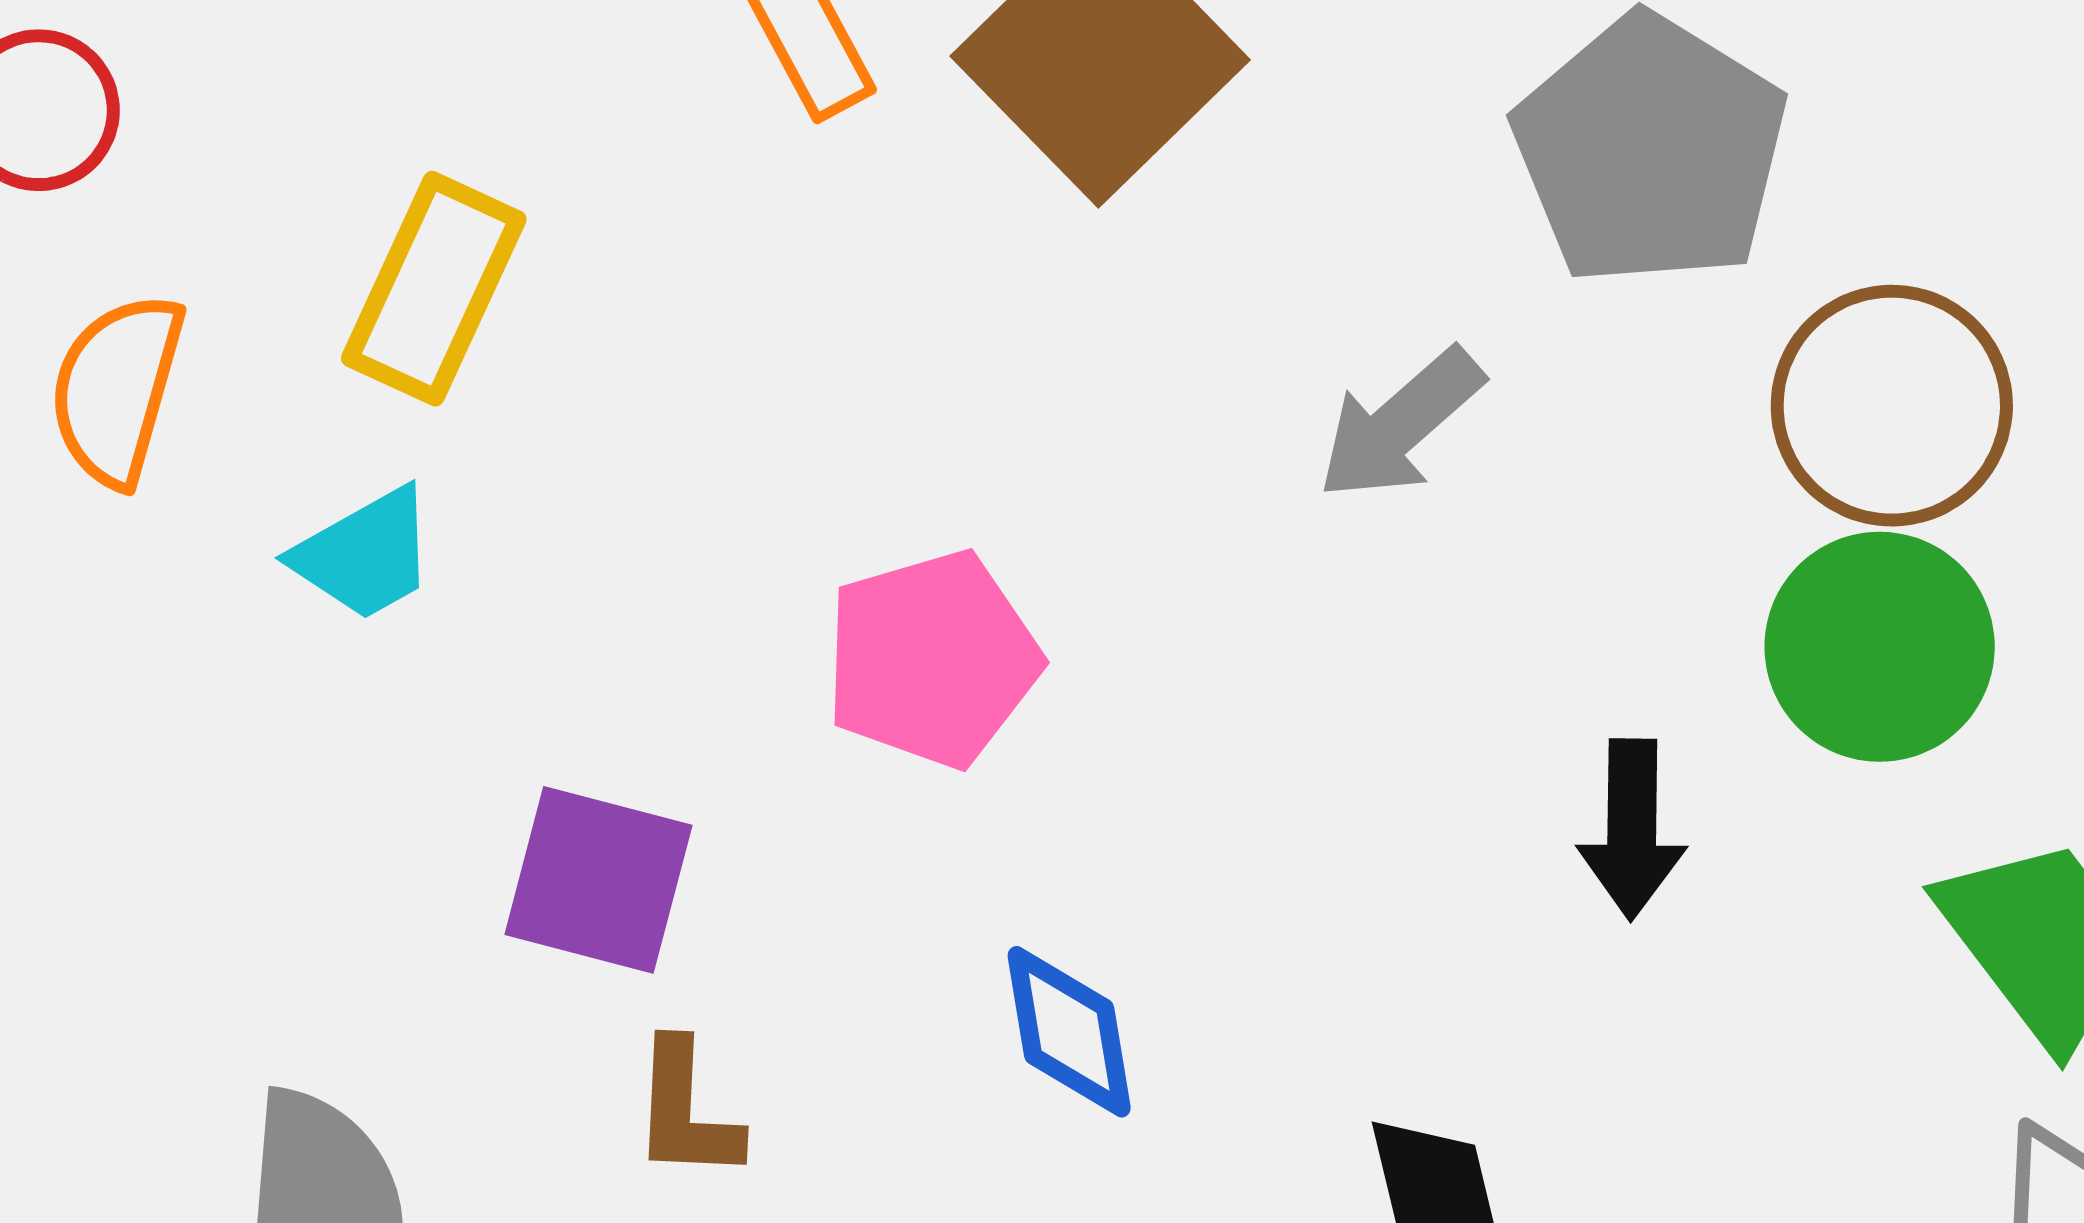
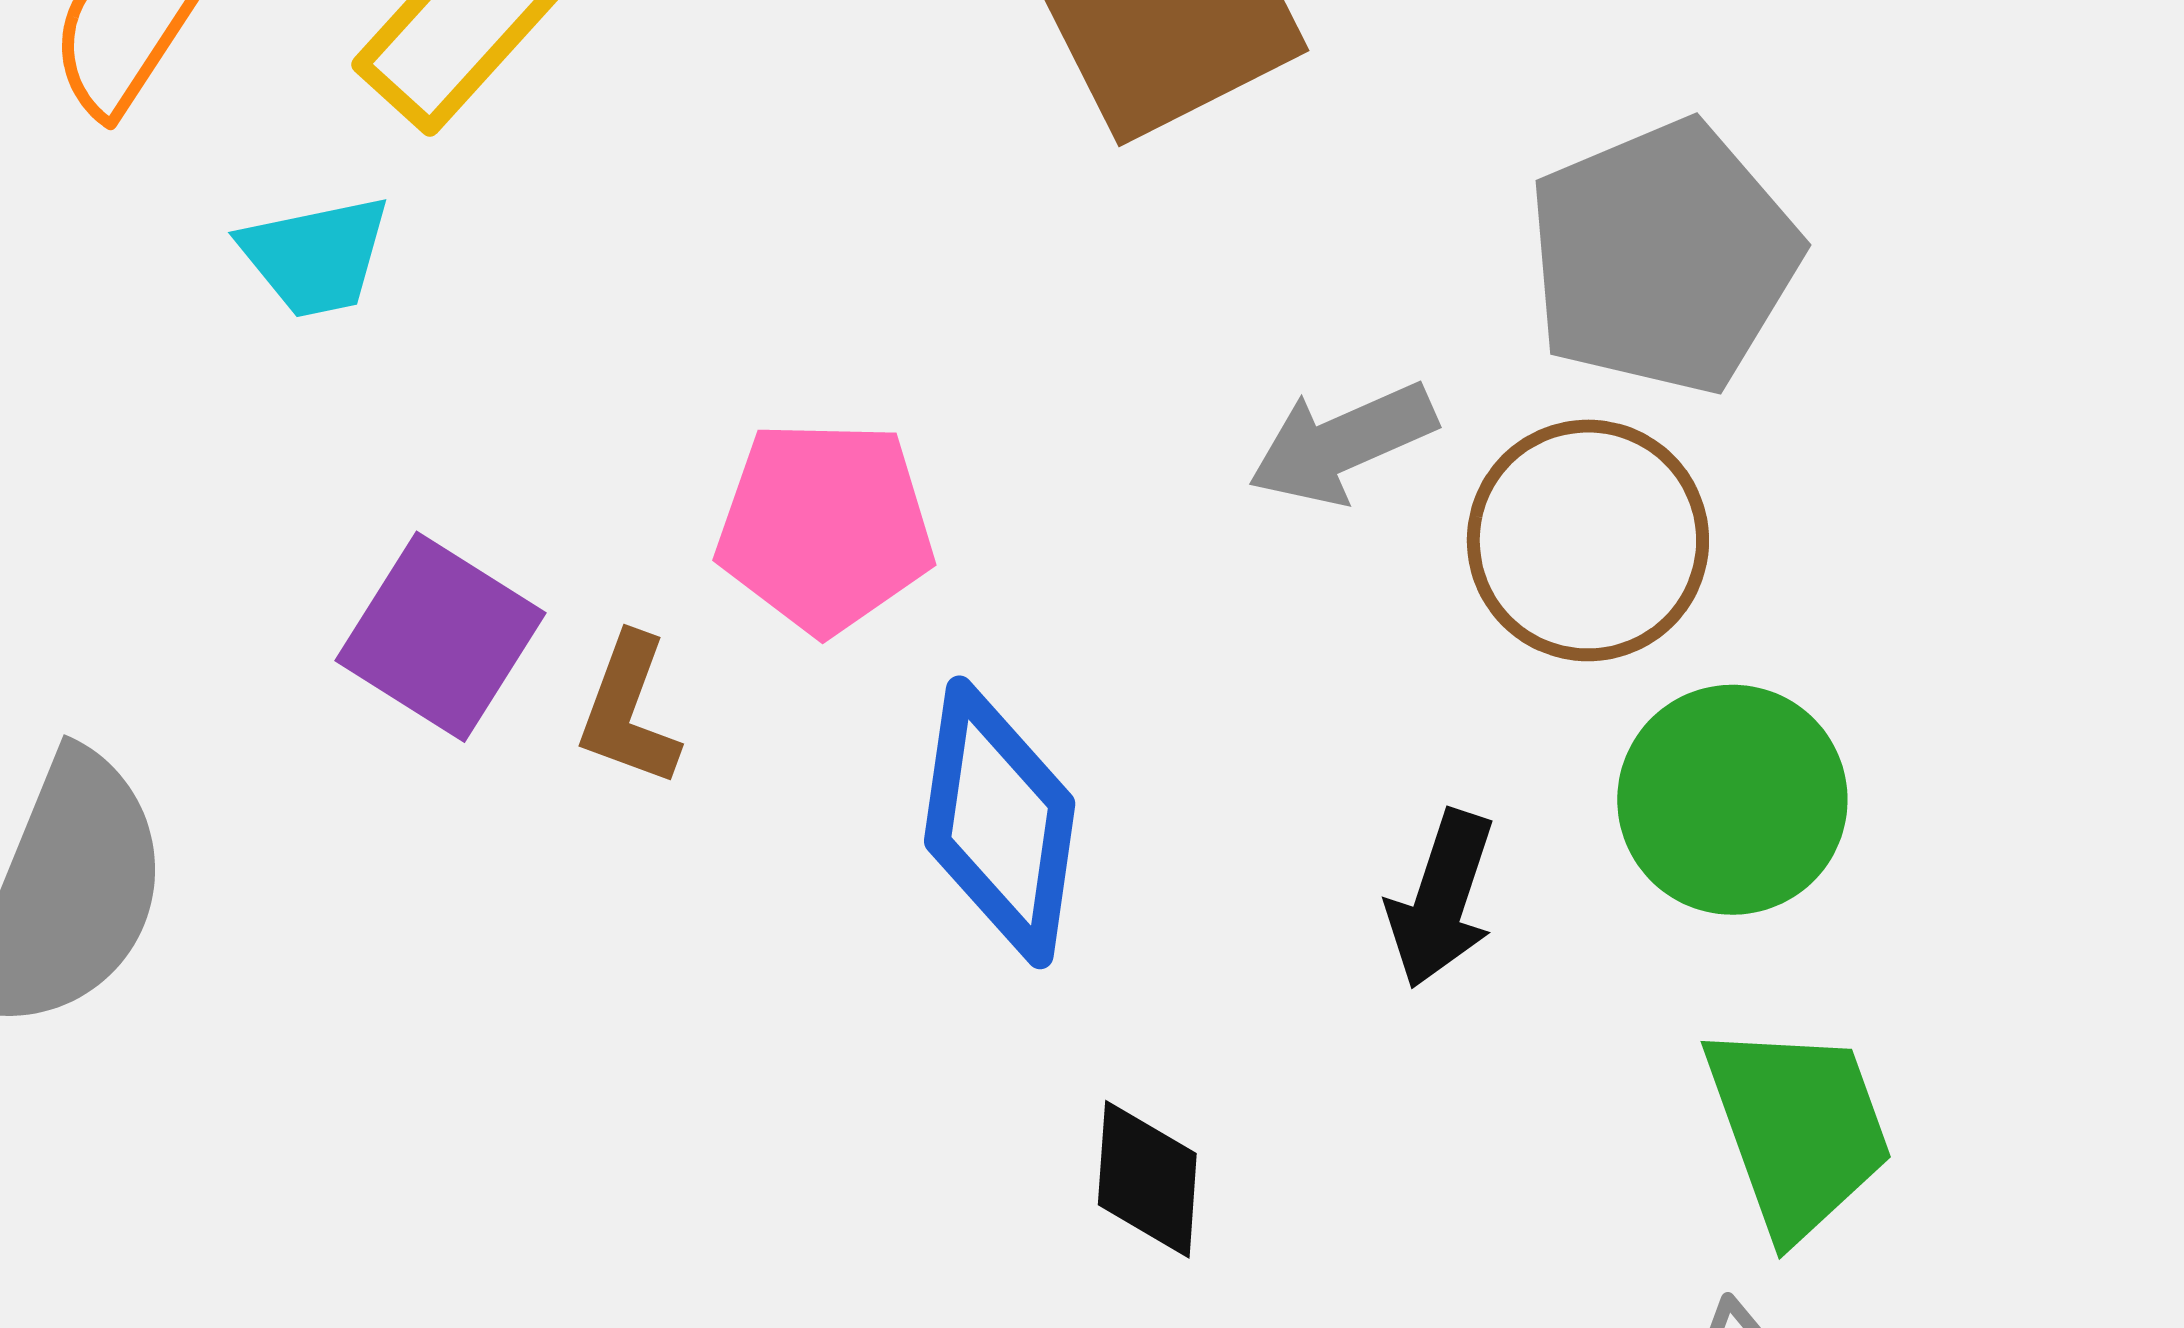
brown circle: (1892, 406) -> (1588, 540), moved
blue diamond: (1069, 1032) -> (1000, 822), moved, size x1.5
brown L-shape: (686, 1111) -> (629, 710), moved

